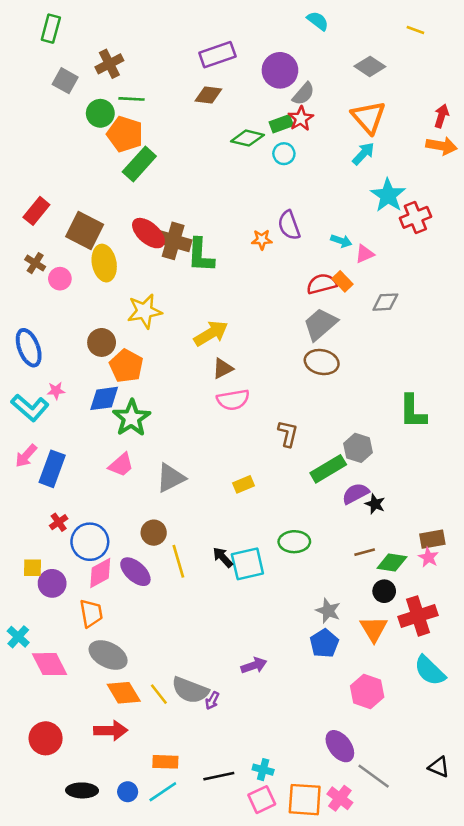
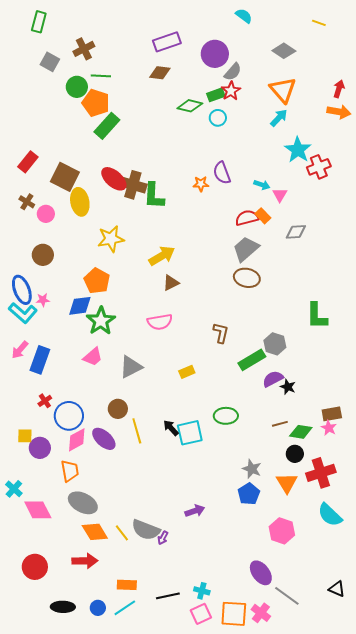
pink triangle: (365, 254) -> (280, 195), turned -35
brown circle: (102, 342) -> (43, 255), moved
blue ellipse: (29, 348) -> (22, 290), moved
pink semicircle: (233, 400) -> (160, 322), moved

